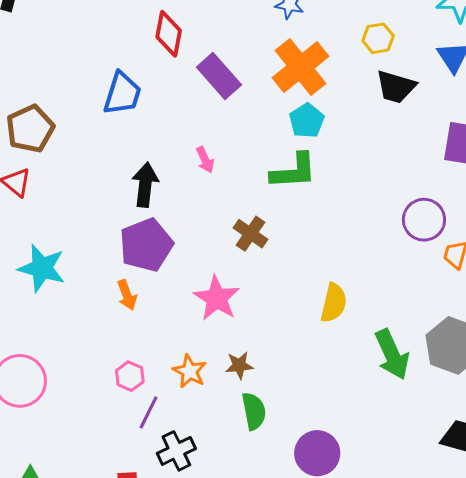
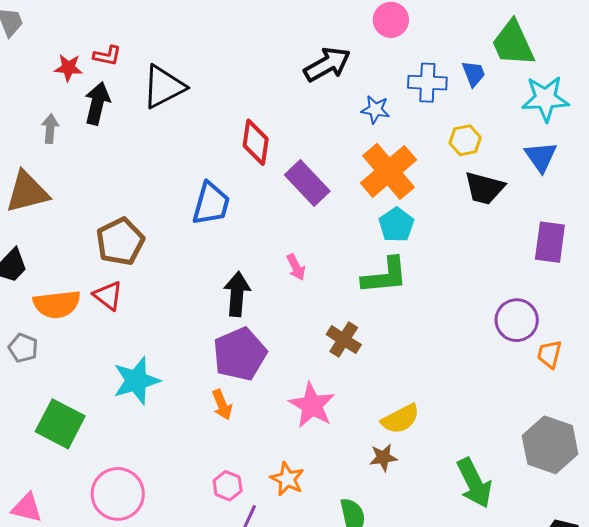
cyan star: (42, 268) -> (136, 381), turned -30
yellow semicircle: (334, 303) -> (400, 419), moved, turned 51
green arrow: (392, 354) -> (474, 483), moved
brown star: (239, 365) -> (383, 457), moved

